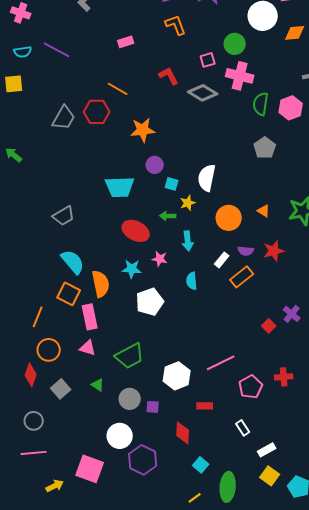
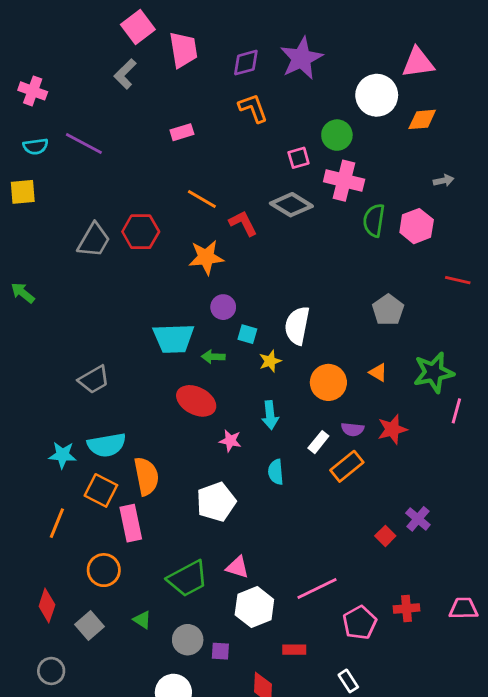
red L-shape: (169, 76) -> (243, 223), moved
orange line: (118, 89) -> (202, 199), moved
gray pentagon: (265, 148) -> (388, 310), moved
green arrow: (168, 216) -> (213, 357), moved
cyan semicircle: (73, 262) -> (107, 445), turned 120
cyan star: (132, 269) -> (63, 455), moved
pink triangle: (88, 348) -> (237, 567), moved
orange circle: (49, 350) -> (104, 570), moved

